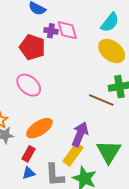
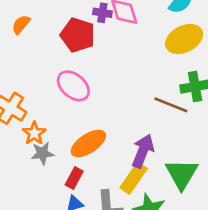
yellow ellipse: (112, 51) -> (184, 39), turned -64

